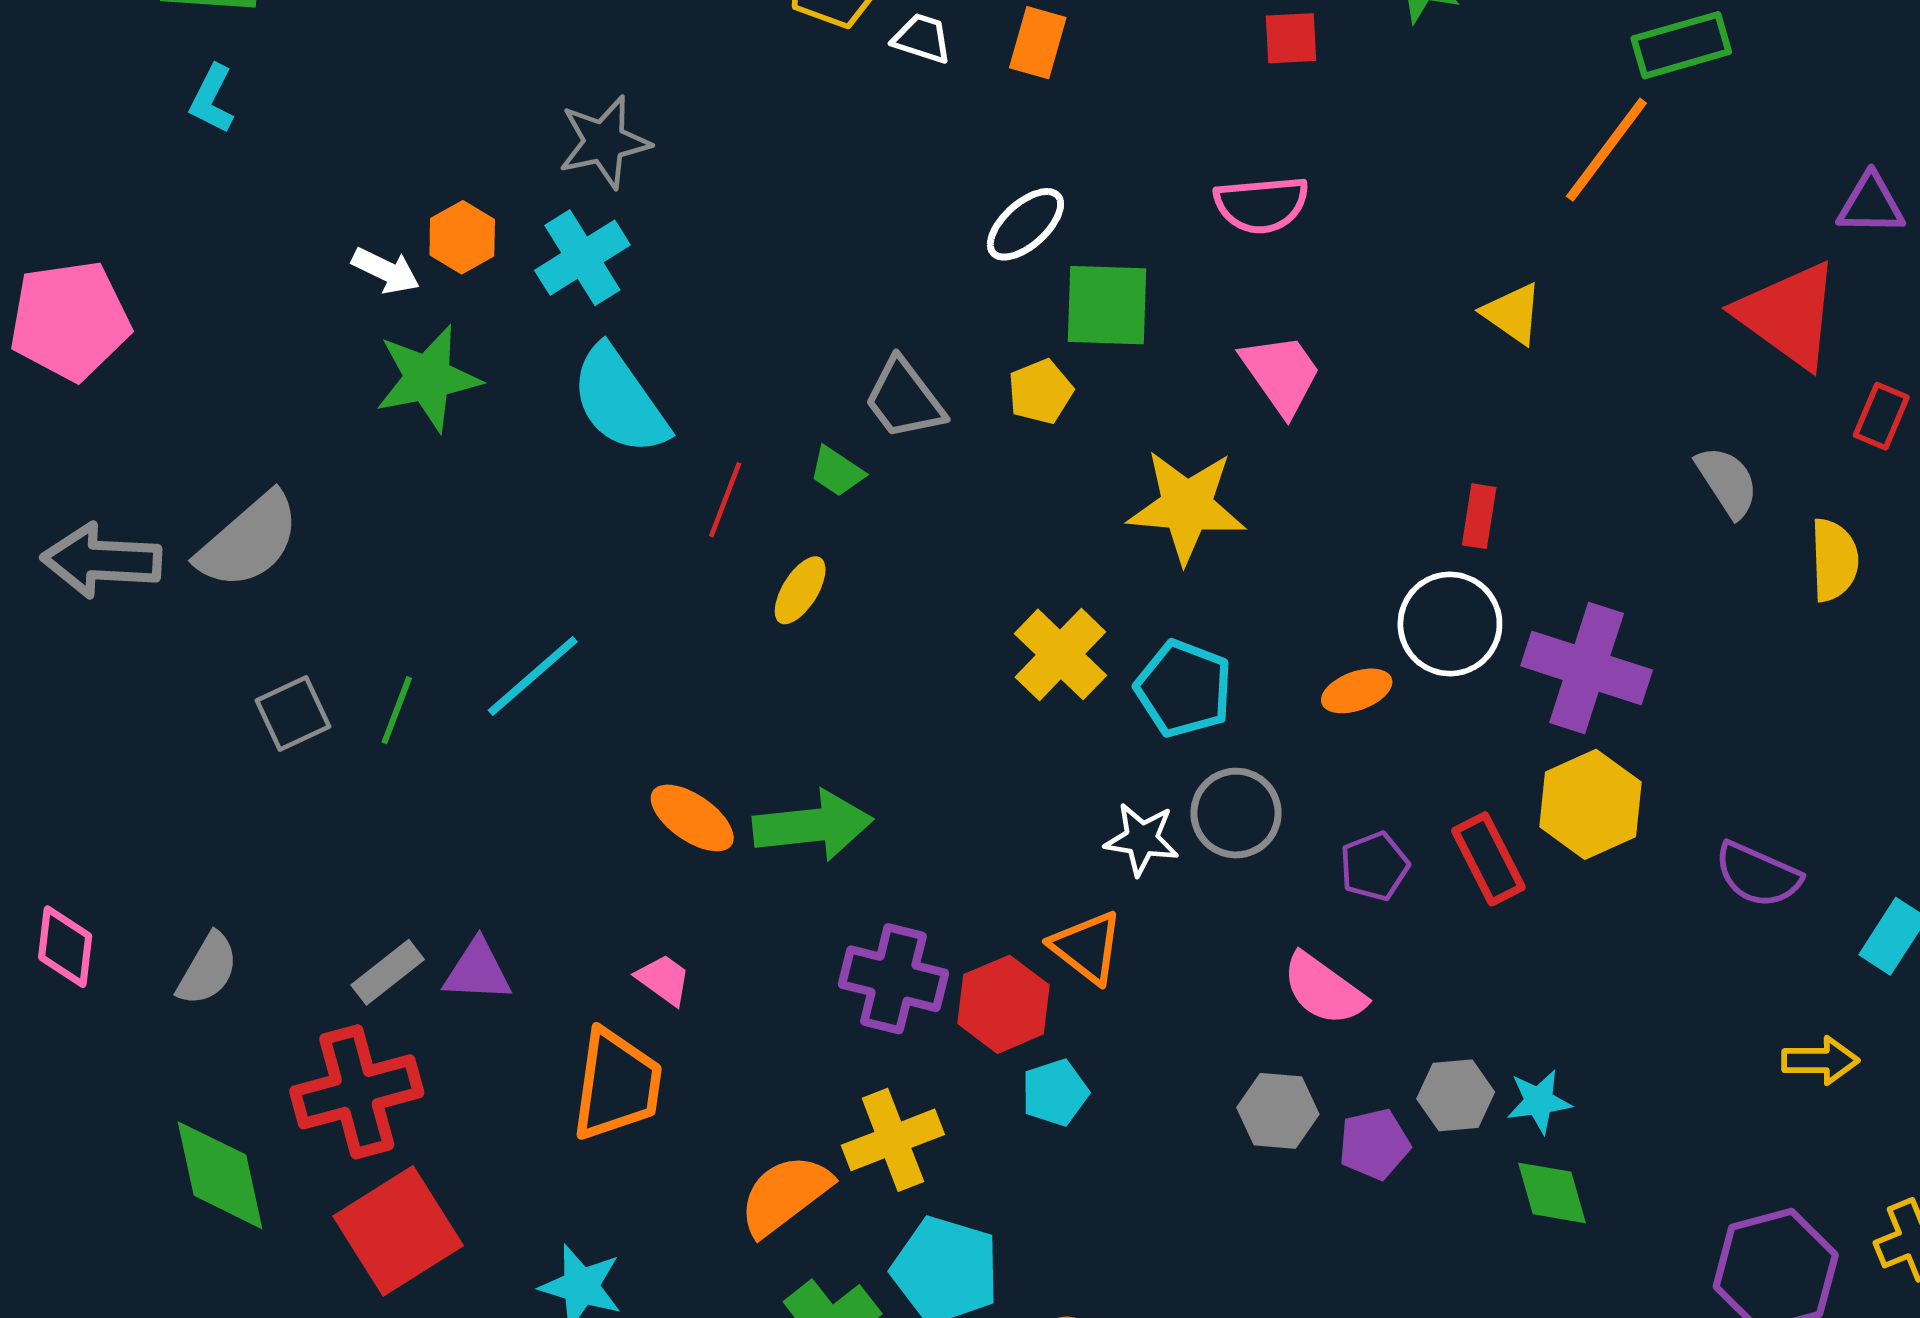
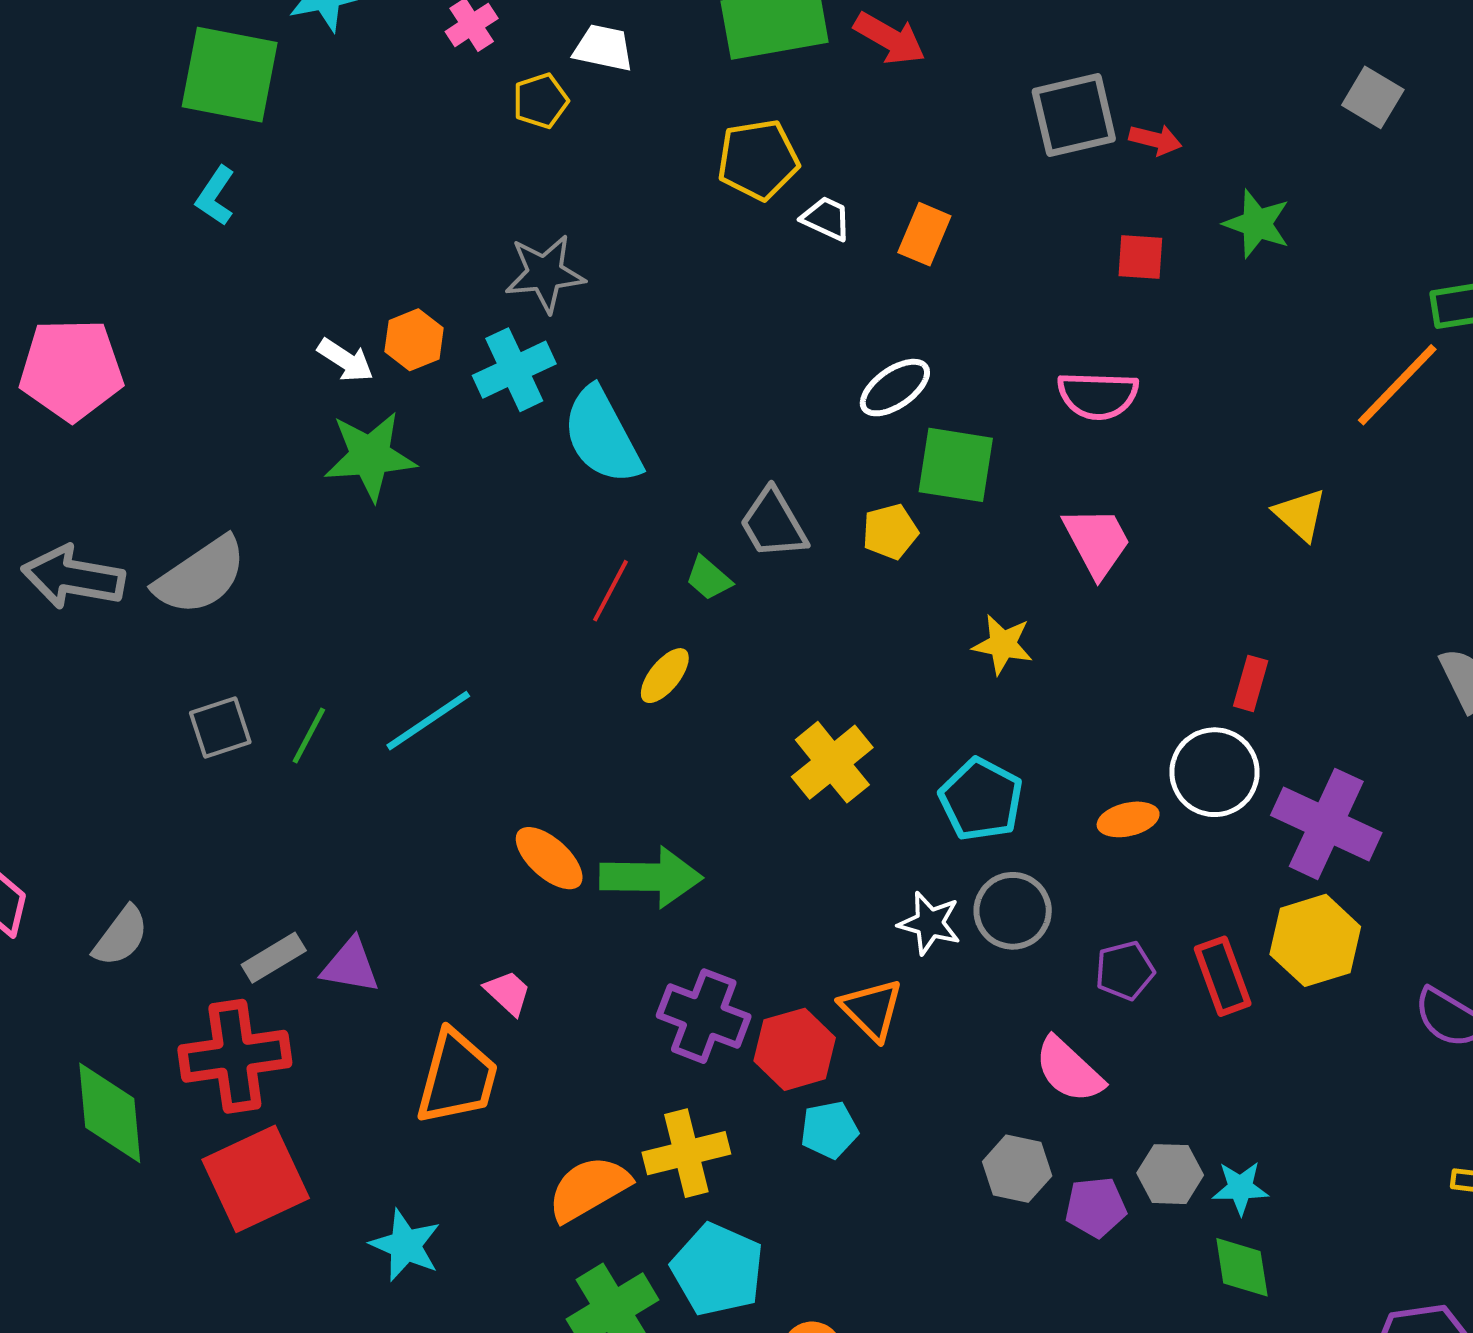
cyan semicircle: (619, 400) -> (602, 436), moved
yellow star: (1187, 506) -> (1003, 645), size x0.6
yellow cross: (1060, 654) -> (832, 762), moved

